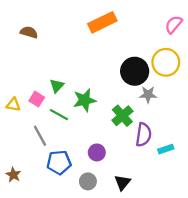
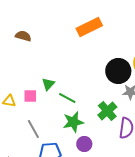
pink square: (37, 99) -> (30, 96), turned -32
green star: (85, 100) -> (73, 122), moved
green line: (59, 115) -> (67, 98), moved

